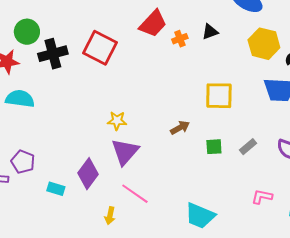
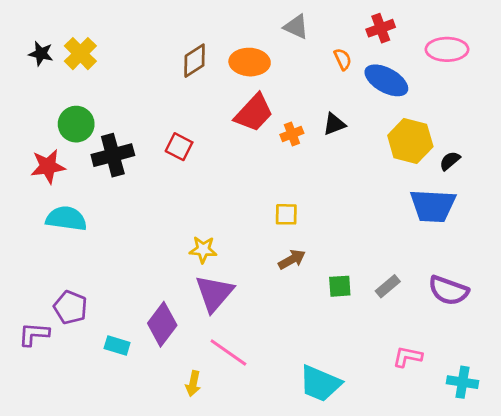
red square: (100, 48) -> (179, 147), size x0.6
yellow square: (219, 96) -> (286, 214), moved, size x0.6

